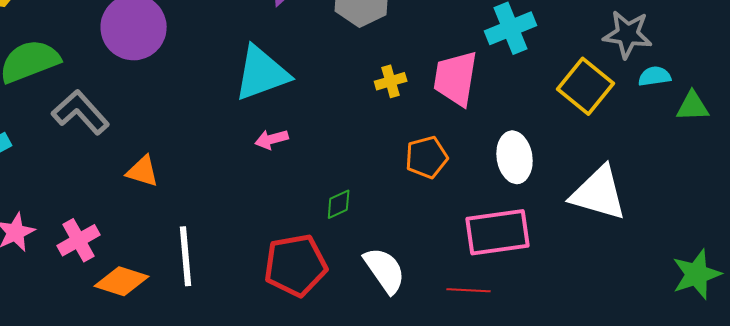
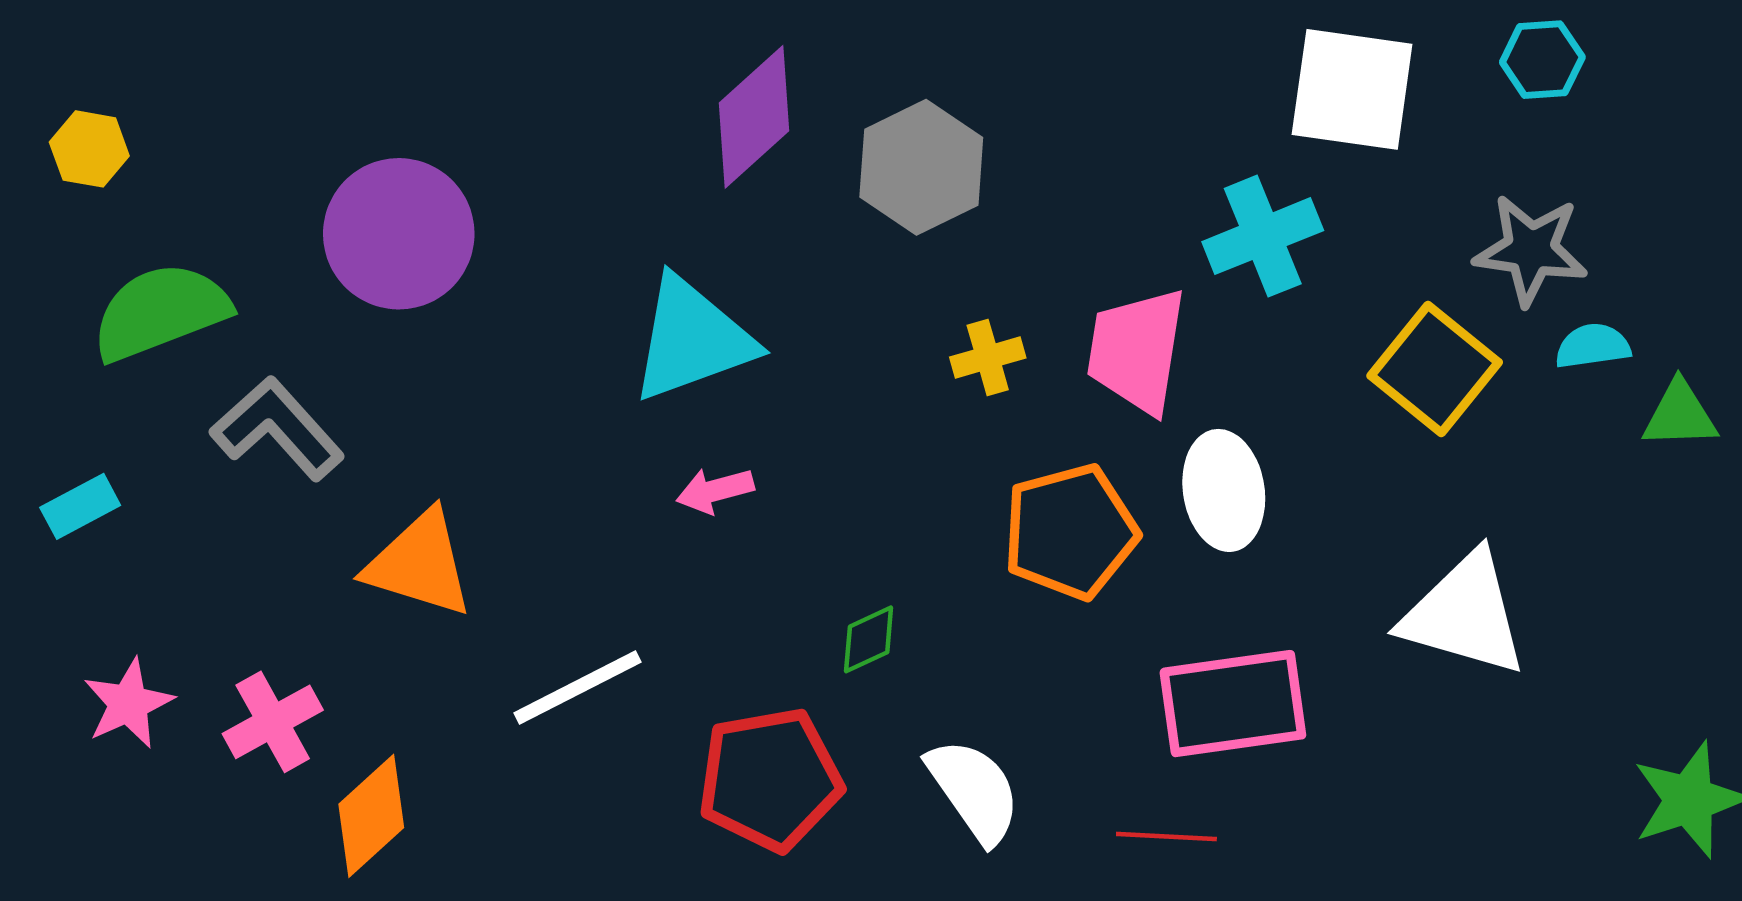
orange pentagon: (427, 157) -> (1070, 532), size x1.4
white ellipse: (515, 157) -> (1224, 490), moved
orange triangle: (143, 171) -> (419, 564), size x1.5
white line: (186, 256) -> (578, 688), moved, turned 68
orange diamond: (122, 281) -> (371, 816), turned -60

